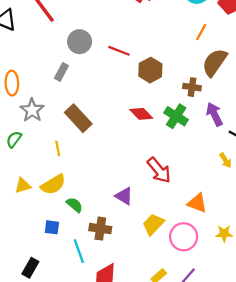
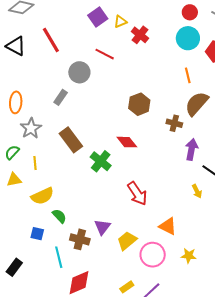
orange line: (201, 32) -> (188, 75), turned -49
red line: (119, 51) -> (105, 54), moved
purple arrow: (214, 114) -> (192, 149), turned 30
green cross: (176, 116) -> (101, 161), moved
yellow line: (58, 149) -> (35, 163), moved
yellow triangle: (23, 186) -> (14, 180), moved
purple triangle: (124, 196) -> (102, 227), moved, turned 30

